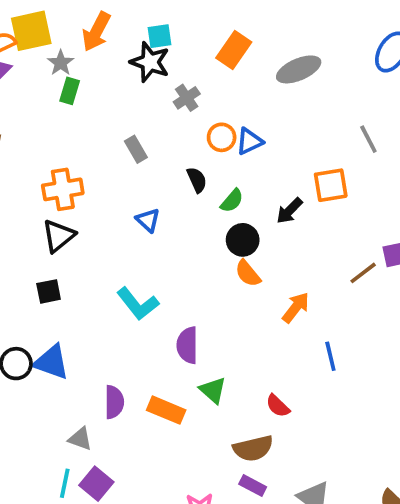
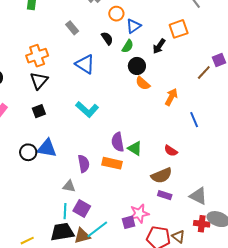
blue triangle: (249, 141) -> (134, 26), moved
blue triangle: (148, 220) -> (85, 64), size x1.5
purple semicircle: (187, 345) -> (118, 142), moved

